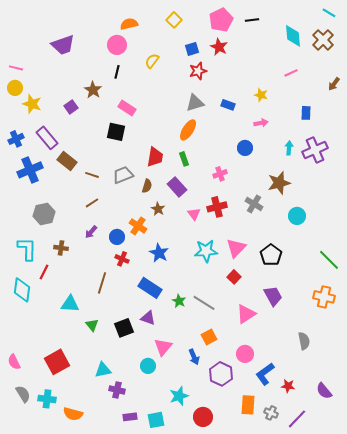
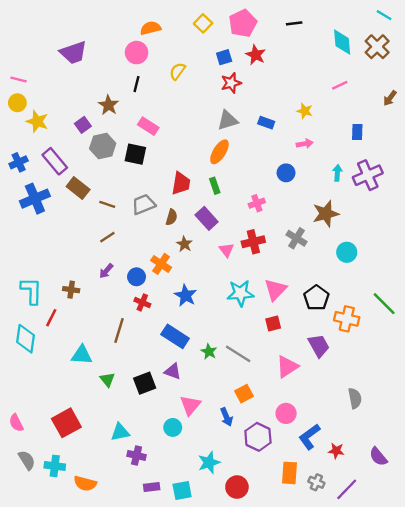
pink pentagon: (221, 20) -> (243, 23), moved
gray hexagon: (44, 214) -> (103, 146), moved
red square: (234, 277) -> (273, 324), turned 32
orange cross: (324, 297) -> (347, 319), moved

